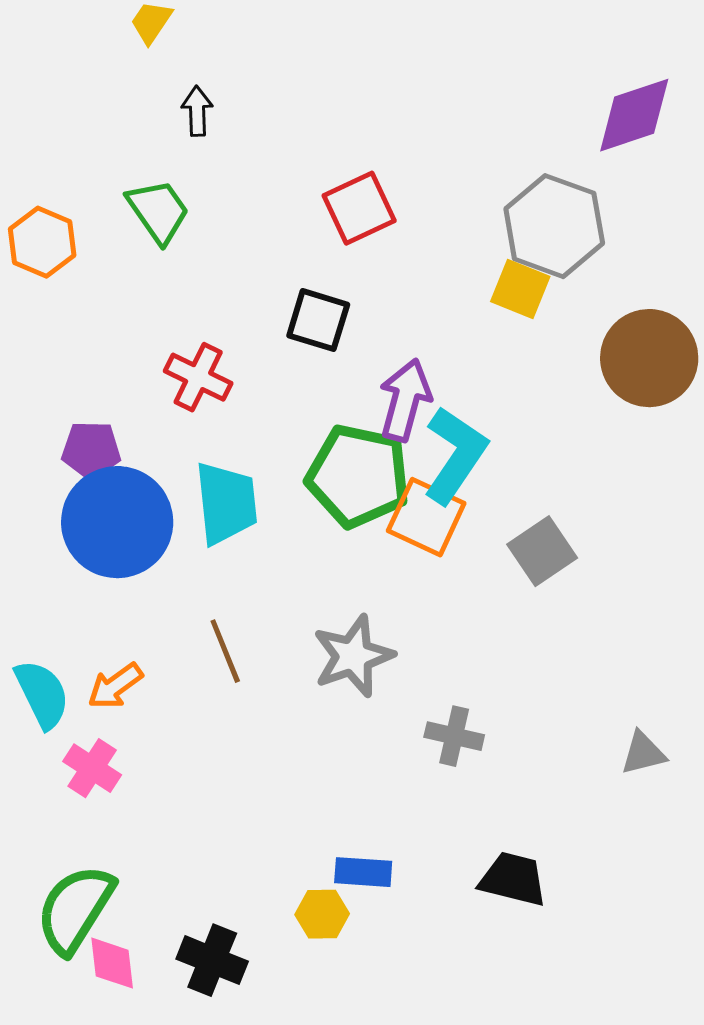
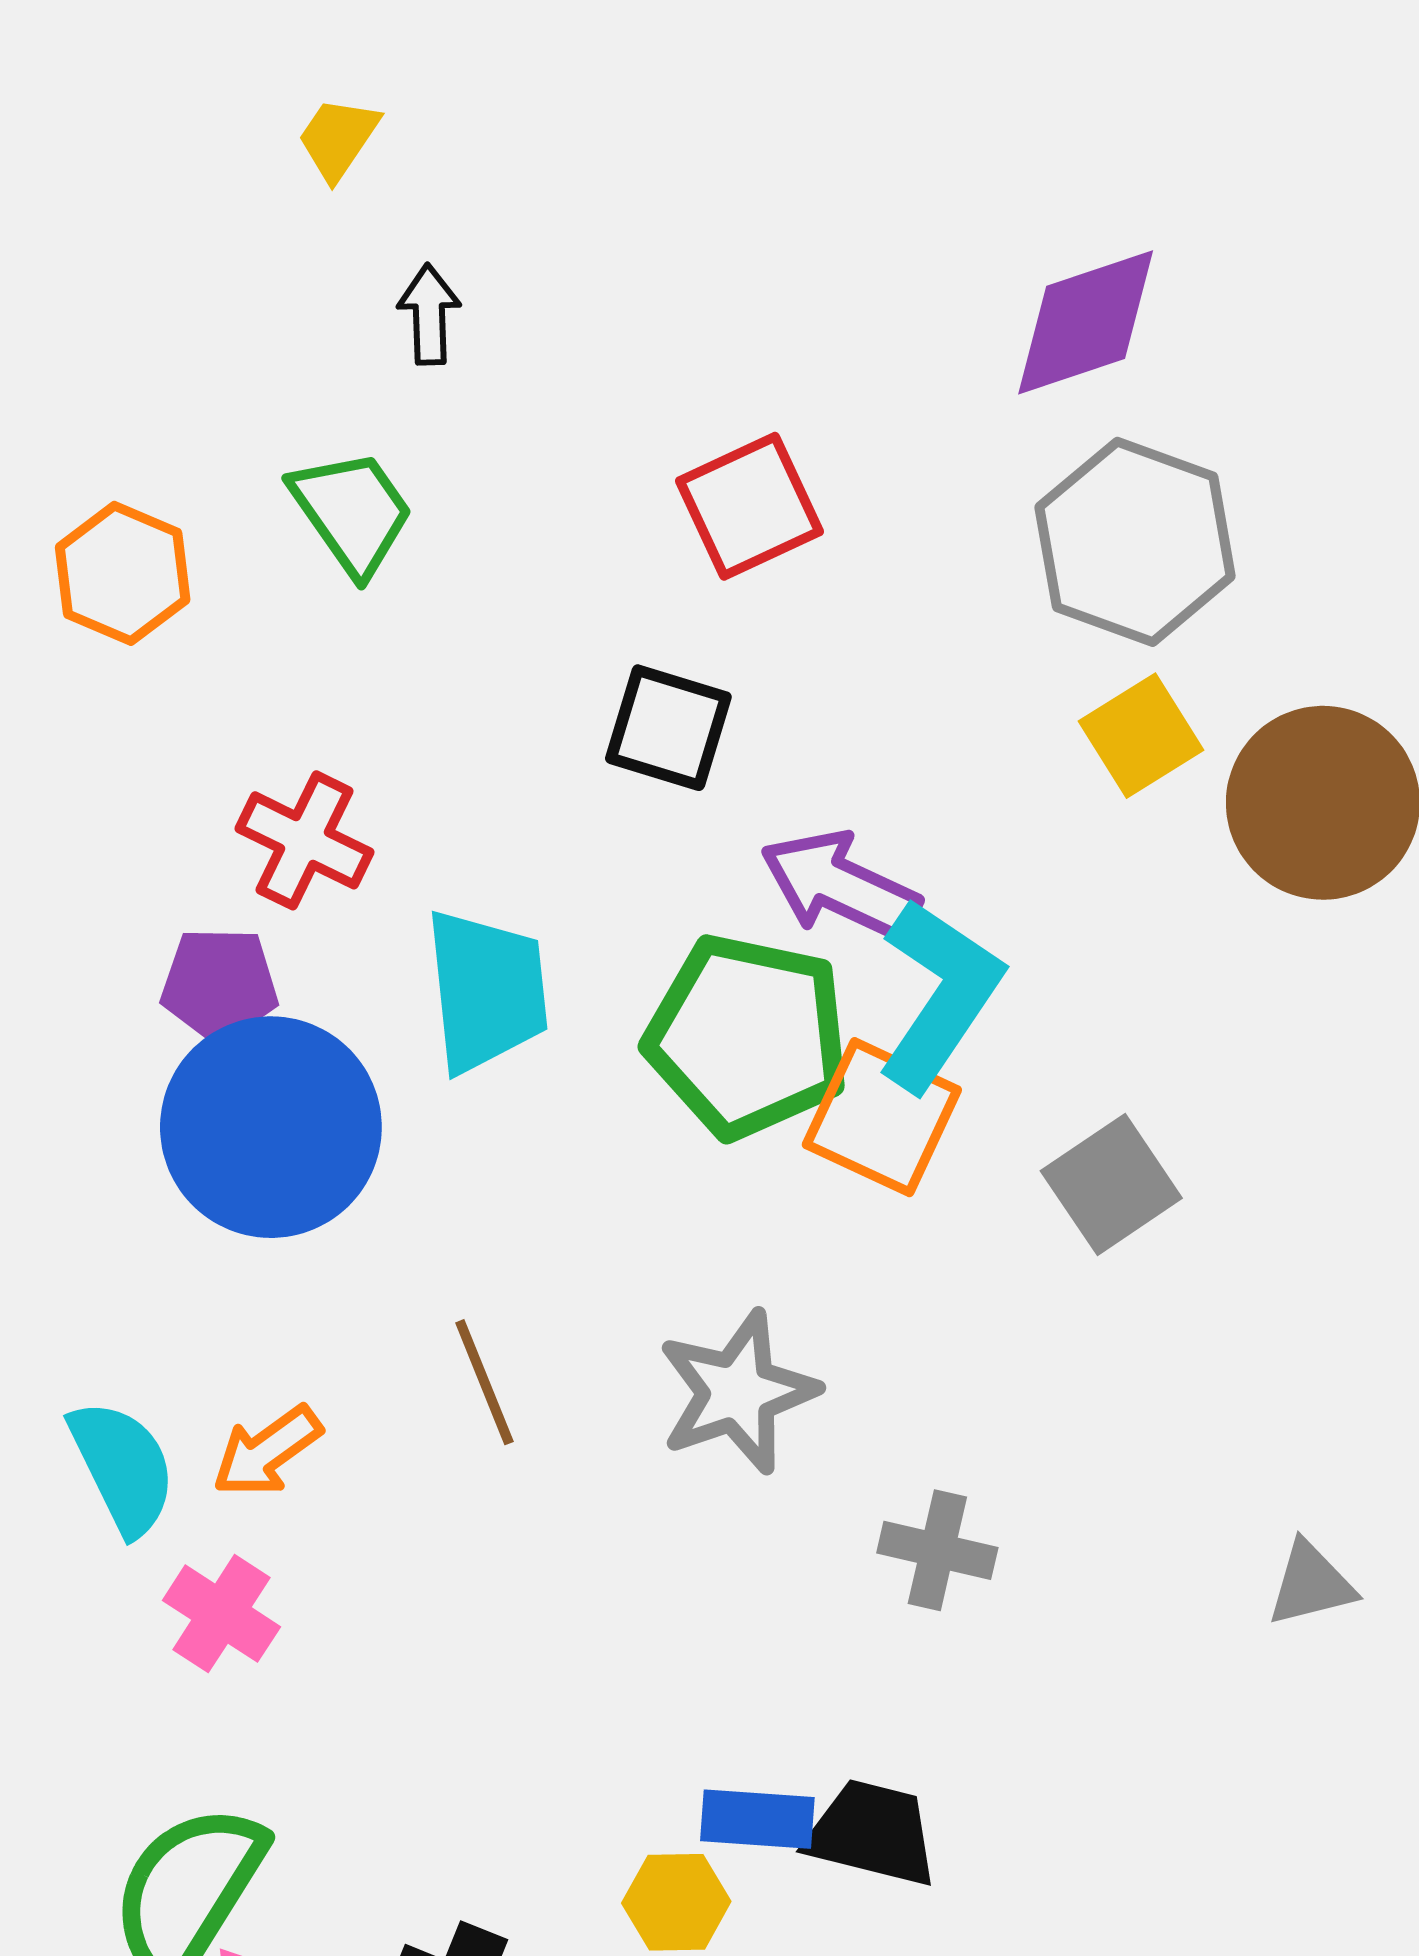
purple diamond: (634, 115) -> (1086, 322), moved
yellow square: (520, 289) -> (1141, 736), moved, turned 36
red cross: (198, 377) -> (305, 840), moved
purple arrow: (405, 400) -> (840, 886), turned -80
cyan trapezoid: (226, 503) -> (486, 991), moved
black trapezoid: (513, 879) -> (872, 1833), moved

